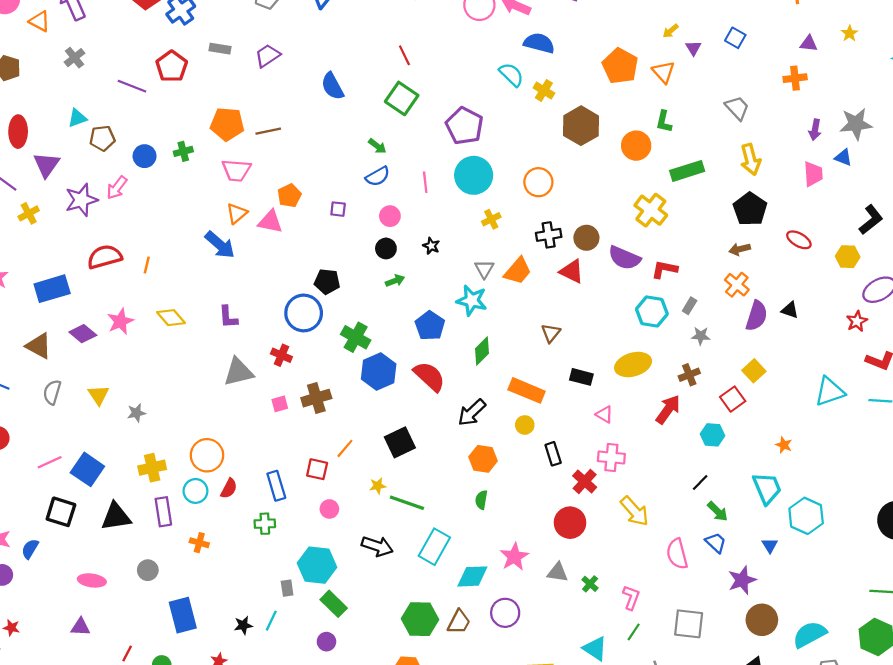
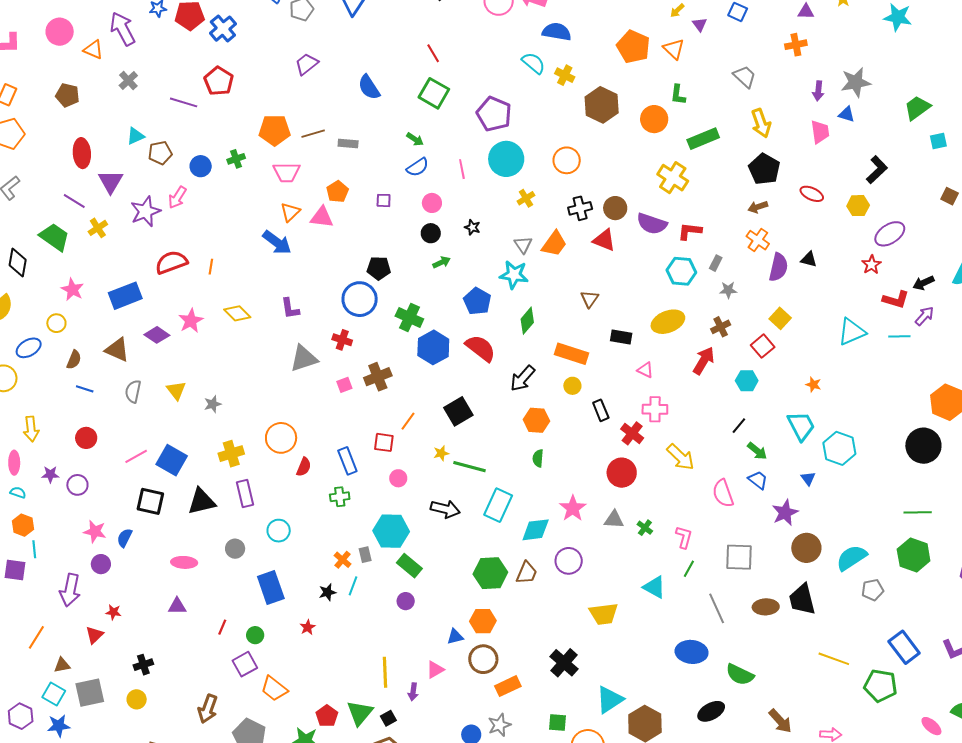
gray rectangle: (220, 49) -> (348, 143), moved
cyan circle: (195, 491) -> (279, 531), moved
orange cross: (199, 543) -> (343, 560), moved, turned 30

